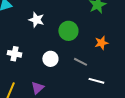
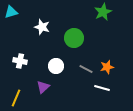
orange star: (101, 43) -> (107, 67), moved
purple triangle: (37, 88) -> (43, 87), moved

